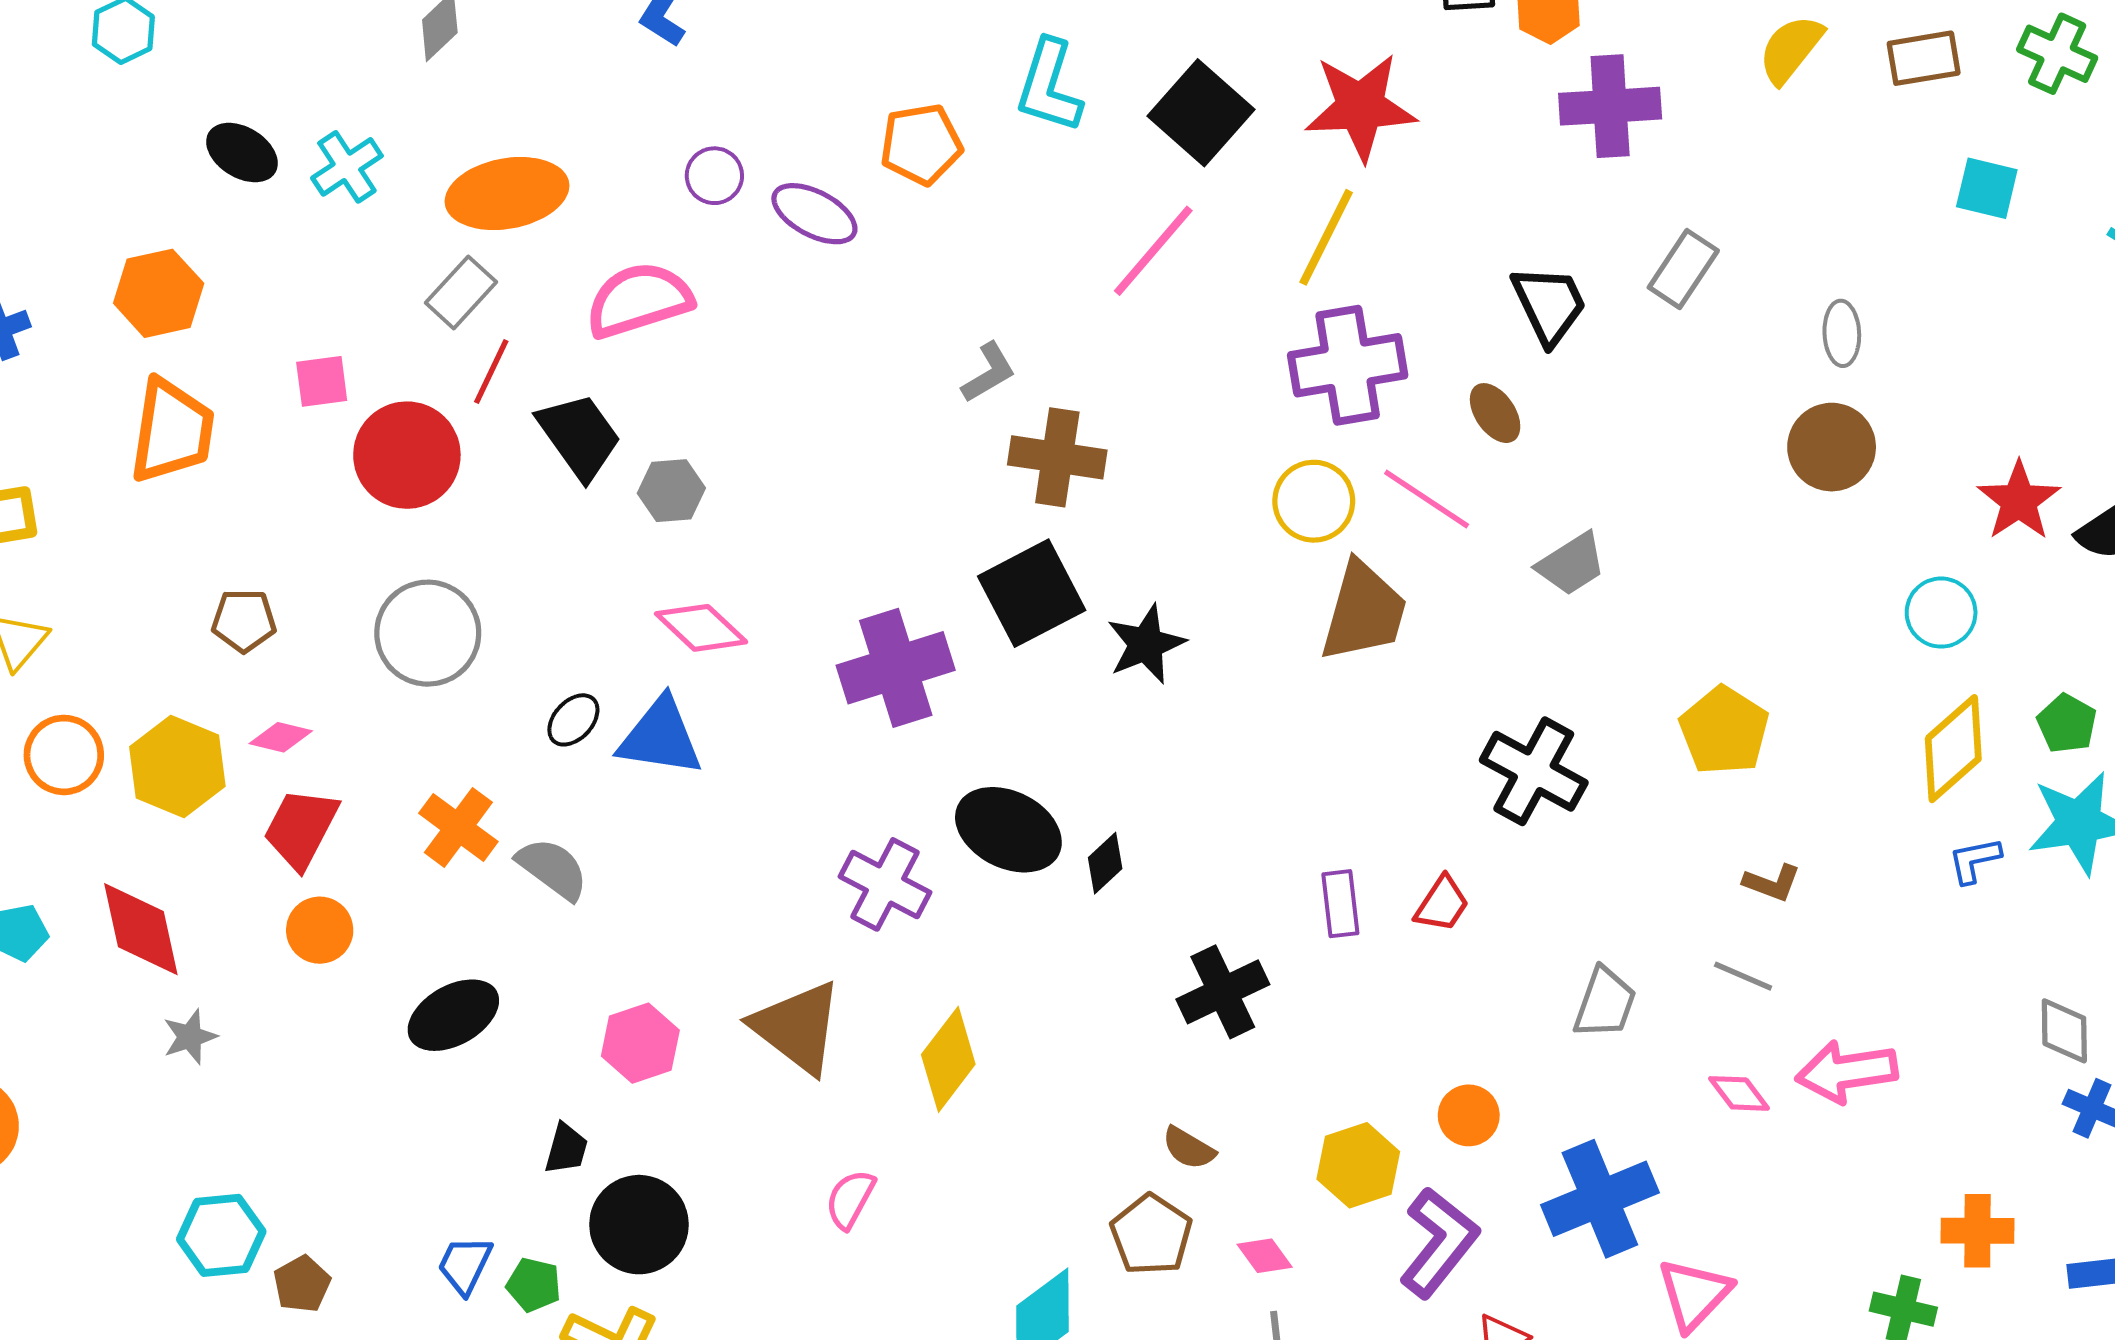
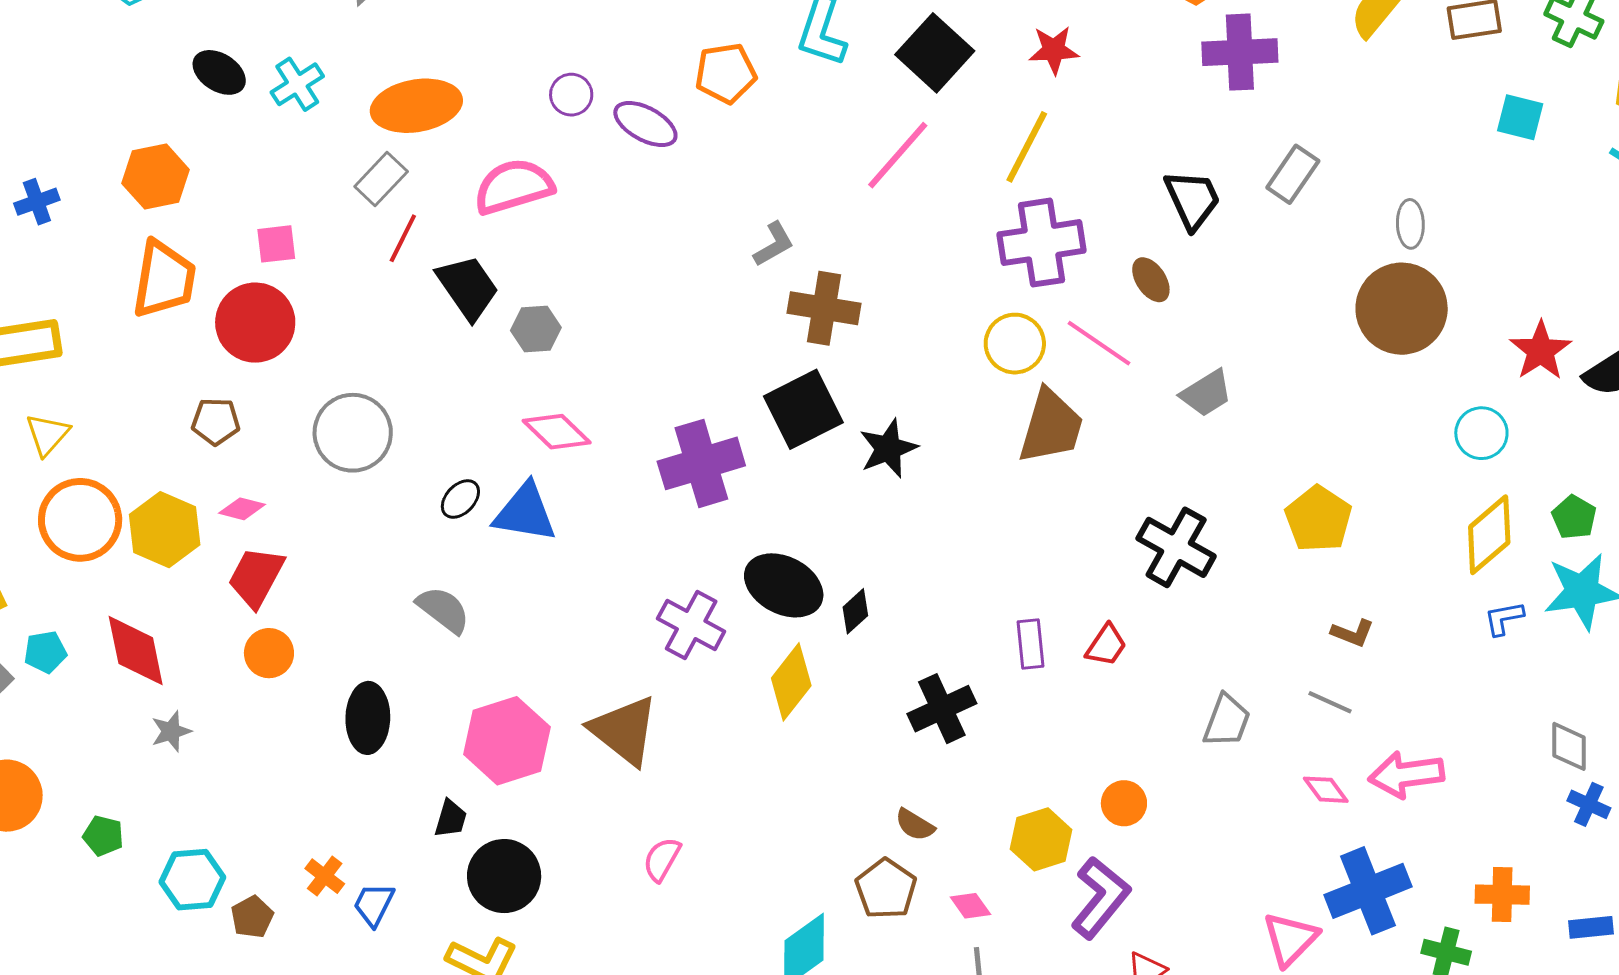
red star: (1360, 107) -> (1054, 50), size x0.6
brown circle: (1832, 447) -> (1402, 309), size x1.4
red circle: (407, 455) -> (255, 323), moved
orange circle: (64, 755) -> (80, 520), size x1.4
orange cross: (458, 827) -> (325, 876), moved, size x0.7
black ellipse: (453, 1015) -> (368, 718), turned -60
pink hexagon: (640, 1043) -> (507, 741), size x1.5
yellow diamond: (948, 1059) -> (791, 682), moved
blue cross: (1600, 1199) -> (1368, 891), moved
green pentagon: (534, 1285) -> (103, 836), moved

